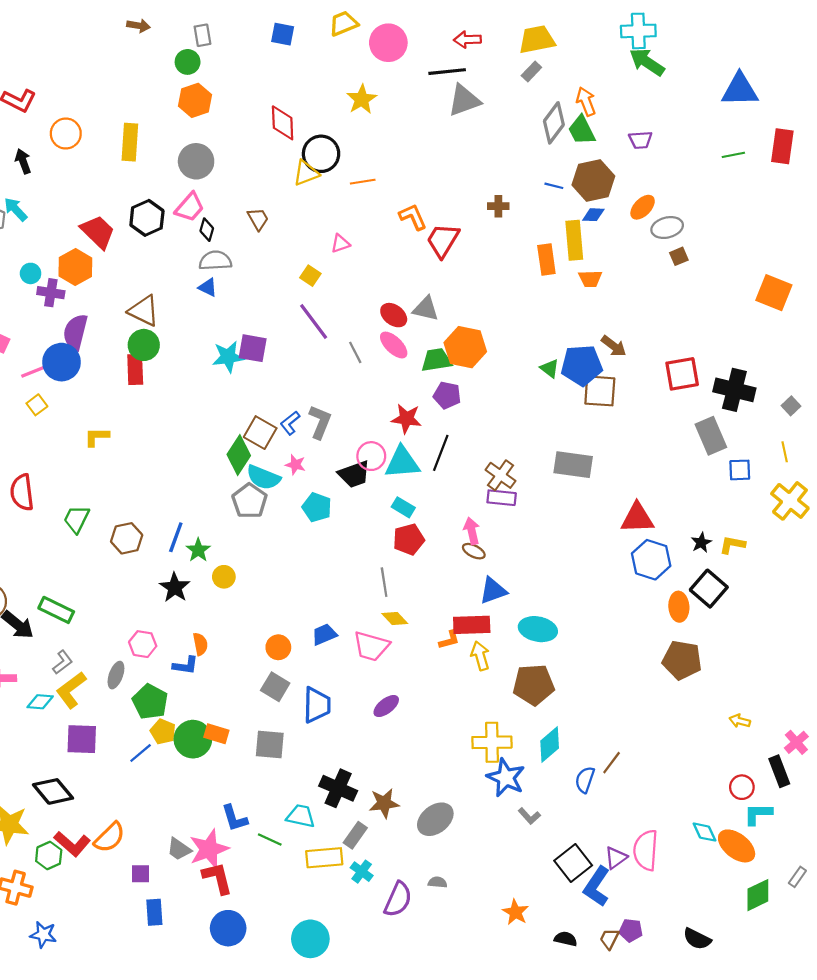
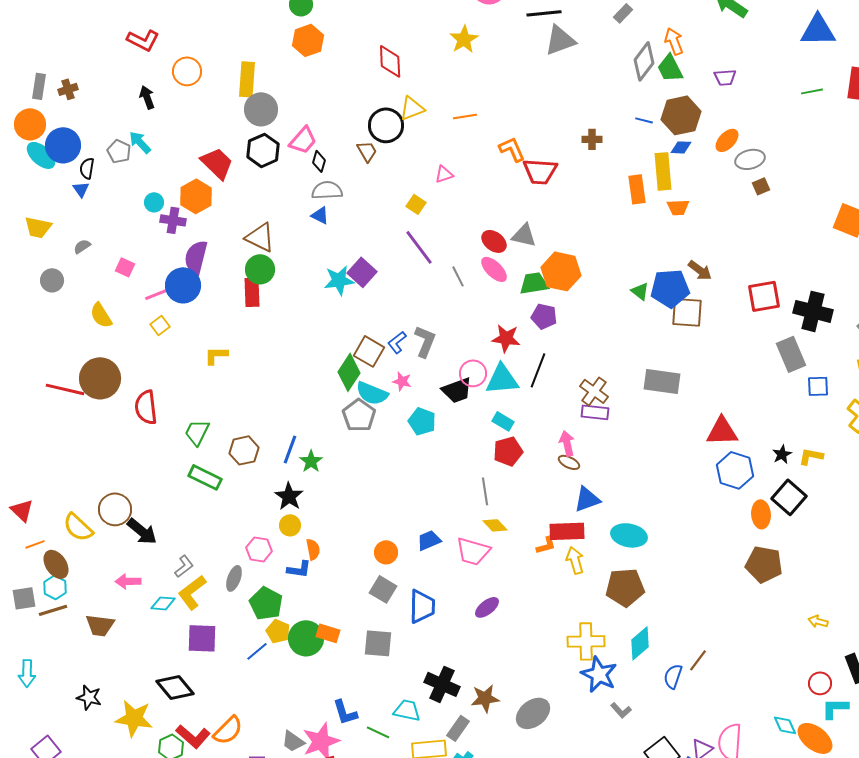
black circle: (321, 154) -> (386, 125), moved
gray circle: (196, 161) -> (261, 109), moved
red trapezoid: (443, 240) -> (540, 171), turned -117
purple square: (253, 348) -> (362, 272), turned 32
yellow circle: (224, 577) -> (290, 525), moved
green rectangle: (56, 610) -> (205, 477), moved

